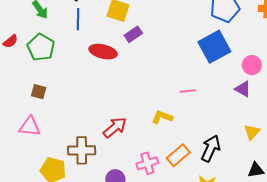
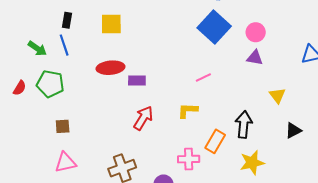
blue line: (78, 19) -> (64, 45), moved
purple rectangle: (133, 34) -> (137, 80), moved, turned 54
red arrow: (115, 128) -> (143, 118), moved
pink cross: (147, 163) -> (189, 159), turned 35

